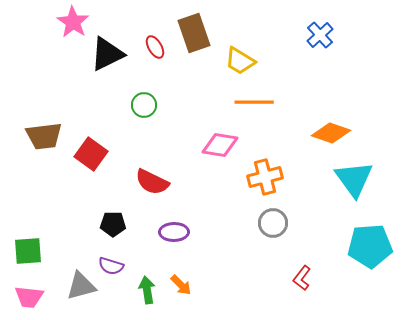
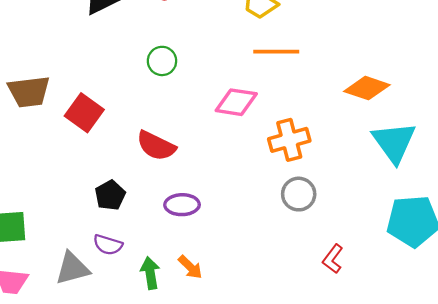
green circle: (144, 105) -> (162, 61), moved
black pentagon: (113, 224) -> (110, 195), turned -30

